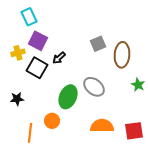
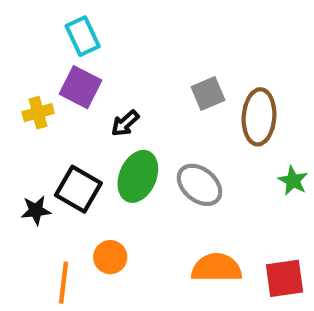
cyan rectangle: (29, 17) -> (83, 36), moved
black square: (37, 68) -> (78, 189), moved
green ellipse: (68, 97) -> (138, 176), moved

